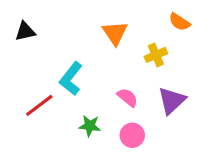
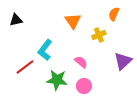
orange semicircle: (179, 22) -> (114, 14), turned 80
purple triangle: (172, 101) -> (123, 61), moved
green star: (90, 126) -> (57, 80), size x1.5

